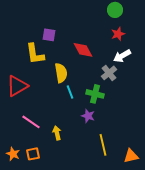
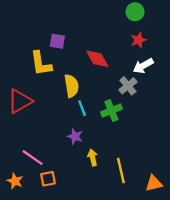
green cross: (95, 94) -> (111, 111), turned -36
purple star: (88, 116) -> (75, 136), moved
pink line: (31, 122) -> (33, 158), moved
yellow arrow: (57, 133) -> (93, 158), moved
orange square: (33, 154) -> (48, 179), moved

